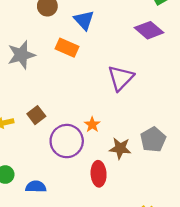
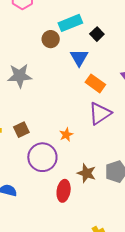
orange rectangle: (67, 48) -> (95, 83), moved
orange star: (92, 125) -> (66, 135), moved

